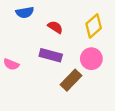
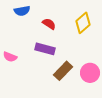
pink circle: (91, 59) -> (90, 73), moved

